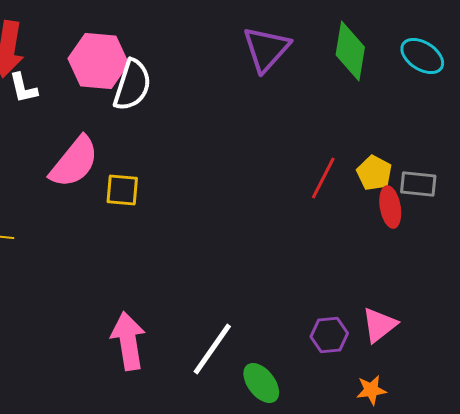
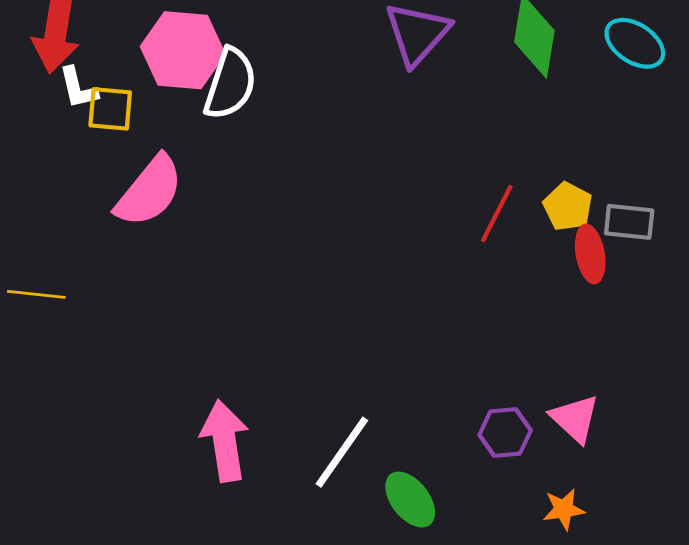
yellow square: (122, 190) -> (110, 109), moved
pink triangle: (379, 325) -> (575, 419), turned -39

